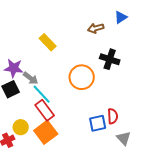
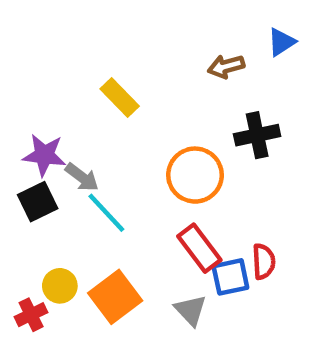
black cross: (110, 59) -> (257, 135), turned -30
red rectangle: (45, 110) -> (199, 248), moved
gray triangle: (124, 138) -> (191, 310), moved

